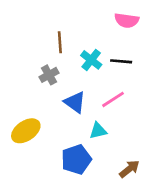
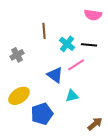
gray cross: (49, 75) -> (17, 55), moved
pink line: (113, 99) -> (76, 65), moved
blue pentagon: (76, 159) -> (42, 114), moved

